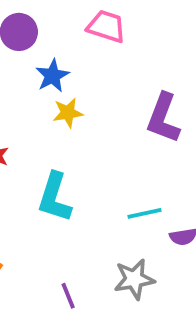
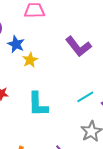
purple L-shape: (163, 118) -> (78, 46), turned -40

